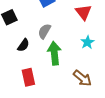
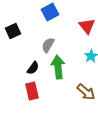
black semicircle: (23, 45) -> (33, 68), moved

